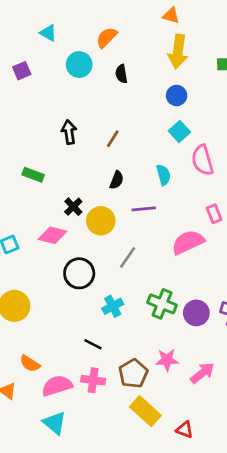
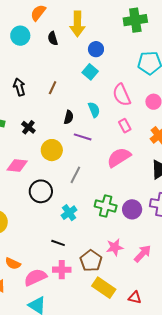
yellow arrow: (178, 52) -> (77, 24), moved
cyan square: (179, 132) -> (90, 72), moved
black semicircle: (117, 180) -> (69, 117), moved
black cross: (73, 207) -> (28, 127), moved
purple line: (144, 209) -> (83, 137), turned 30
pink rectangle: (214, 214) -> (125, 126), moved

